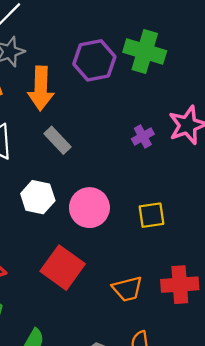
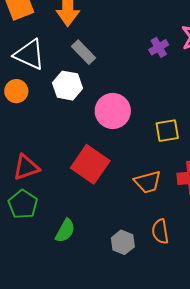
white hexagon: (38, 197) -> (67, 86), moved
yellow square: (151, 215) -> (167, 131), moved

